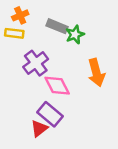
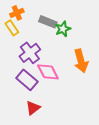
yellow rectangle: (14, 33) -> (12, 28), turned 49
purple rectangle: (50, 114) -> (27, 80), moved

